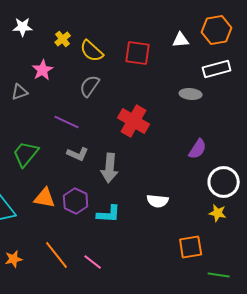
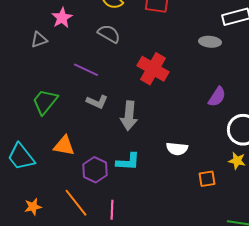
gray semicircle: (90, 86) -> (109, 34), turned 85
purple hexagon: (76, 201) -> (95, 170), moved
orange square: (191, 247) -> (207, 179), moved, size x0.7
pink line: (93, 262) -> (112, 210), turned 54

